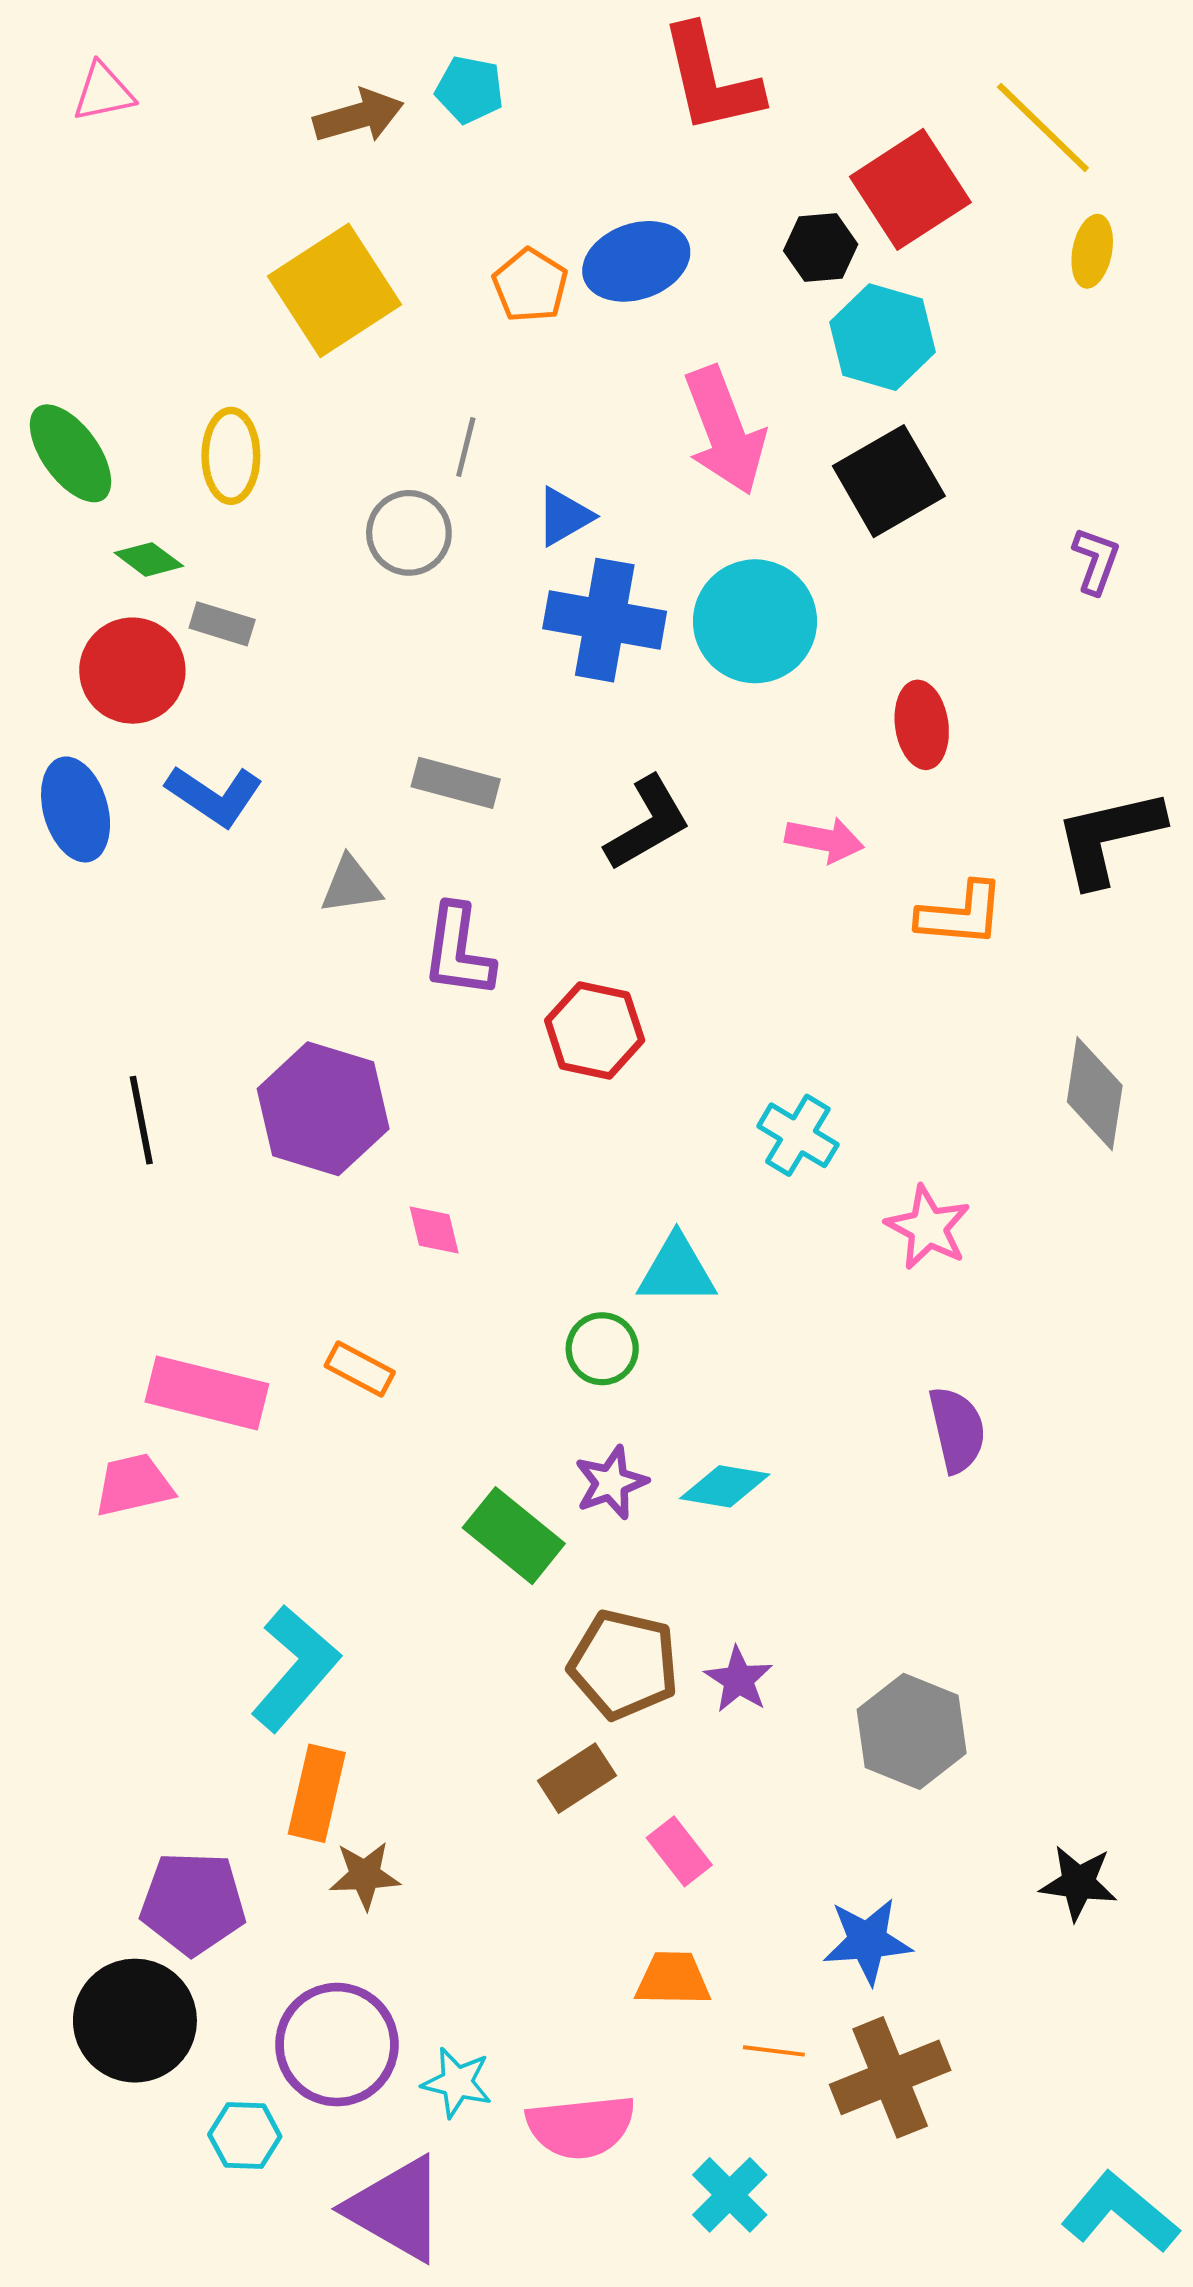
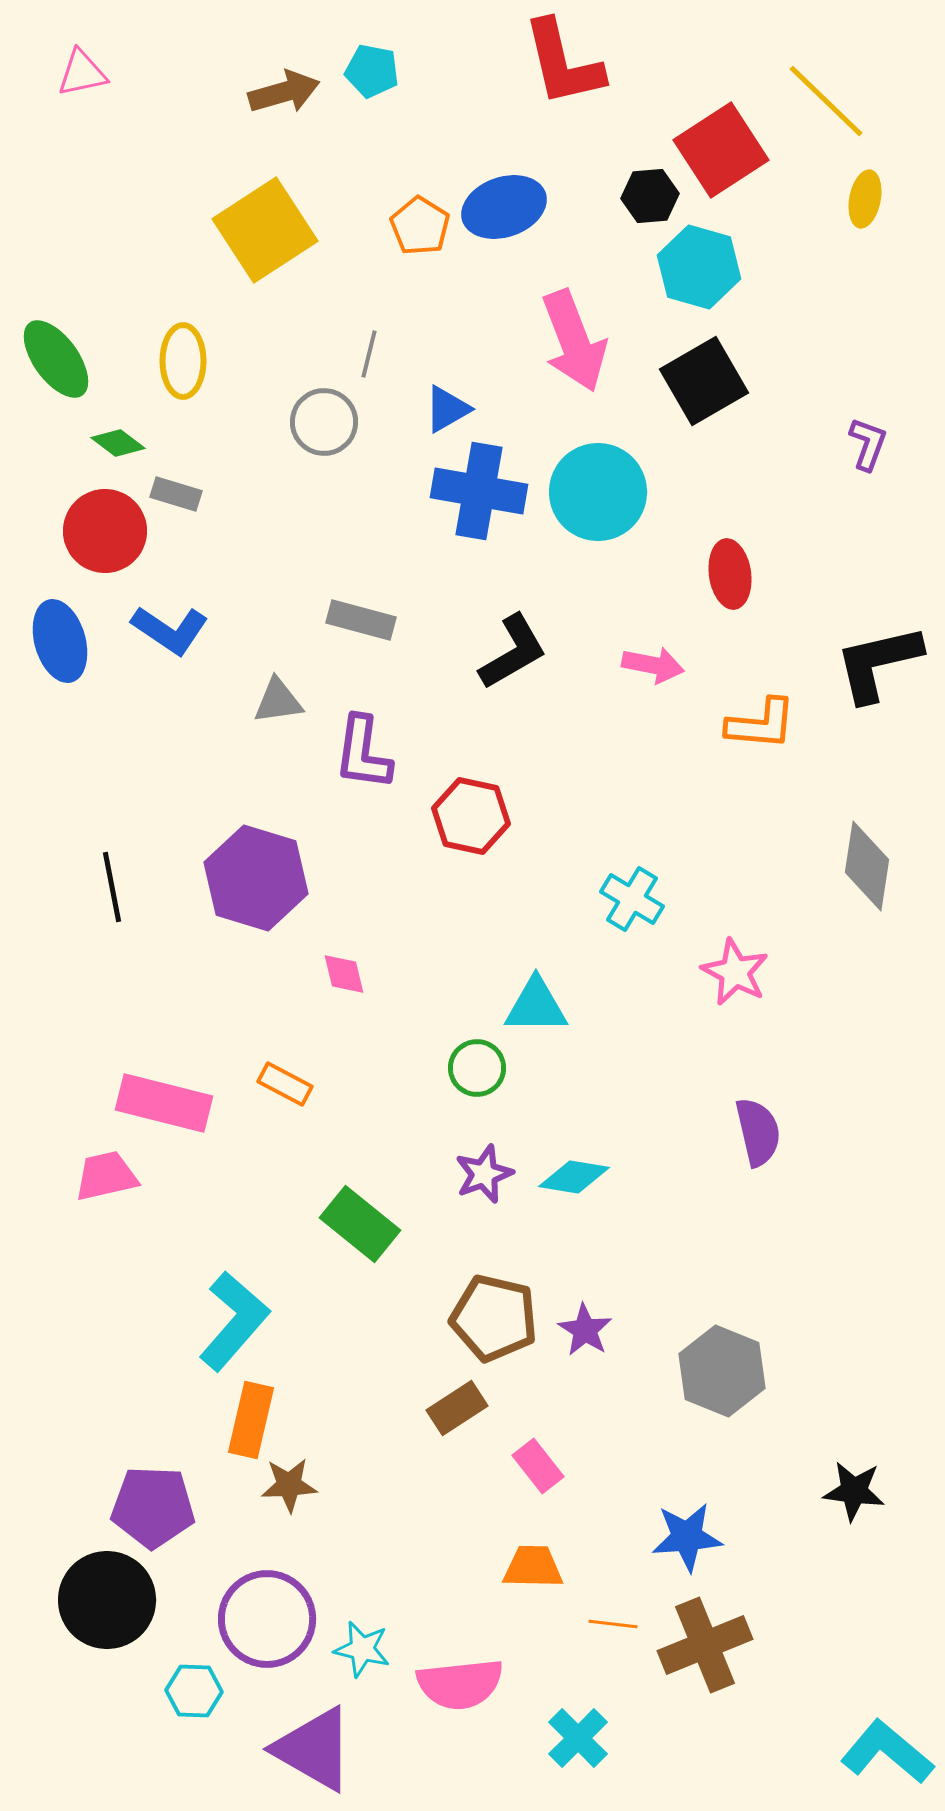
green rectangle: (514, 1536) -> (360, 1224), moved

